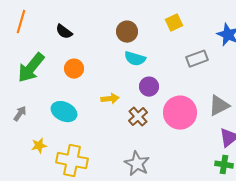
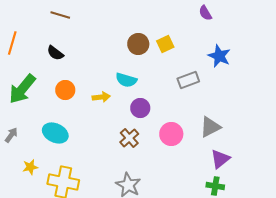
brown circle: (127, 32) -> (138, 44), moved
yellow arrow: (110, 99) -> (101, 97), moved
pink circle: (180, 113) -> (171, 134), size x0.7

